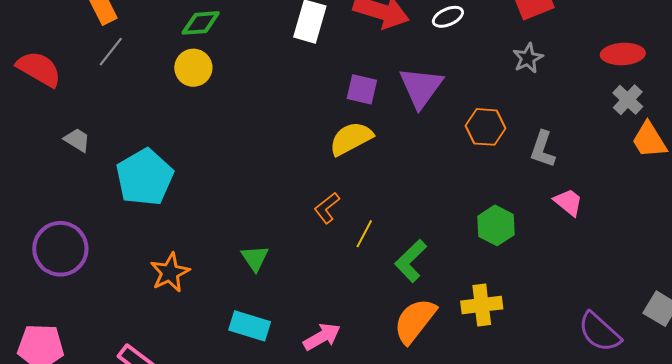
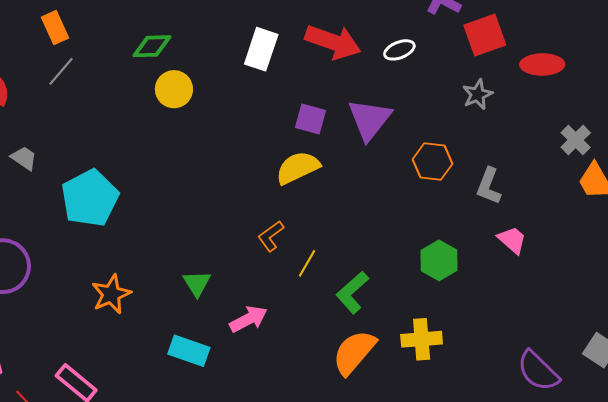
red ellipse: (623, 54) -> (542, 64), moved
yellow circle: (193, 68) -> (174, 89), moved
pink arrow: (322, 337) -> (248, 319), moved

